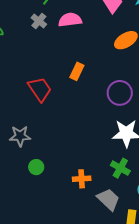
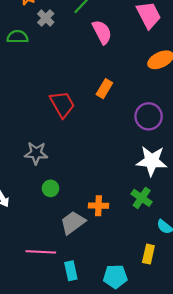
pink semicircle: (70, 20) -> (102, 32), turned 65
gray cross: (39, 21) -> (46, 18), moved
gray trapezoid: (108, 199) -> (73, 223), moved, turned -85

